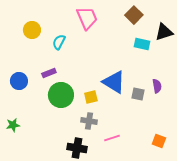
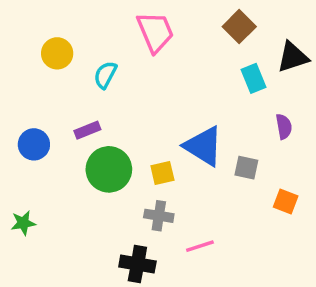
cyan rectangle: (142, 44) -> (253, 78), turned 56
purple semicircle: (157, 86) -> (284, 127), moved
orange square: (159, 141) -> (286, 202), moved

